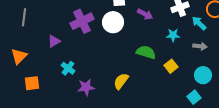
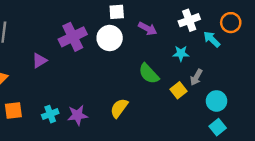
gray arrow: (200, 46) -> (196, 77), moved, turned 112
green semicircle: (146, 52) -> (149, 74), turned -150
cyan cross: (68, 68) -> (50, 114), moved, turned 32
cyan square: (194, 97) -> (218, 127), moved

